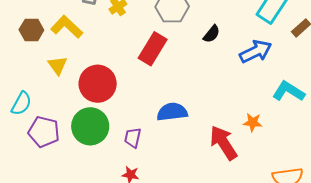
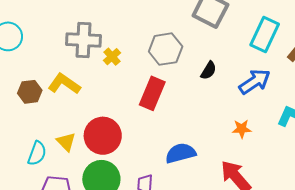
yellow triangle: (58, 65) -> (66, 142), moved
cyan semicircle: (21, 103) -> (37, 153), moved
orange star: (253, 122) -> (242, 129), moved

